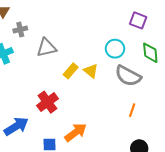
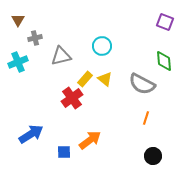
purple square: (138, 20) -> (165, 22), moved
cyan circle: (115, 49) -> (102, 46), moved
red cross: (47, 102) -> (72, 98), moved

